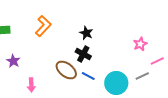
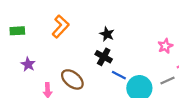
brown ellipse: (66, 70) -> (72, 79), moved
blue line: (88, 76) -> (119, 75), moved

